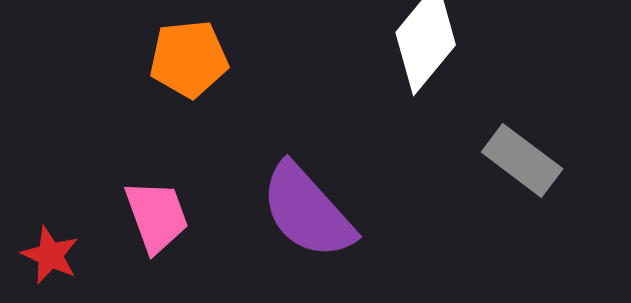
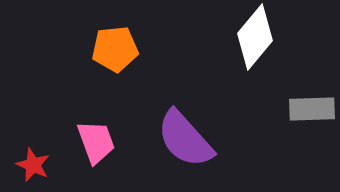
gray rectangle: (522, 160) -> (312, 109), turned -39

